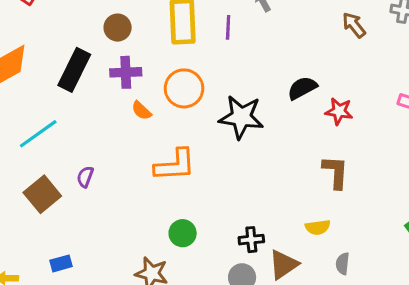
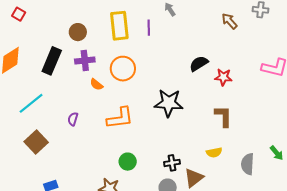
black star: (241, 117) -> (169, 103), moved
purple semicircle: (85, 177) -> (73, 119), moved
gray semicircle: (343, 264) -> (248, 164), moved, size x1.5

